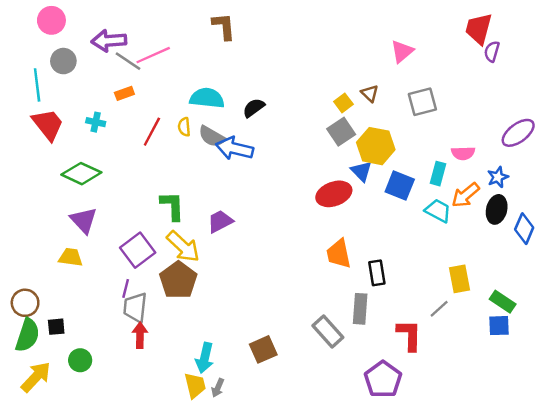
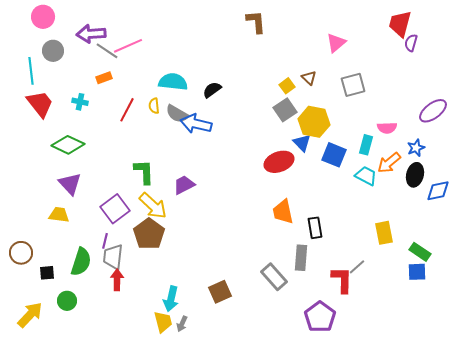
brown L-shape: (224, 26) -> (256, 22), moved
blue diamond: (524, 229) -> (438, 191), turned 55
gray line: (439, 309) -> (357, 267), moved
green semicircle: (27, 335) -> (81, 262), moved

